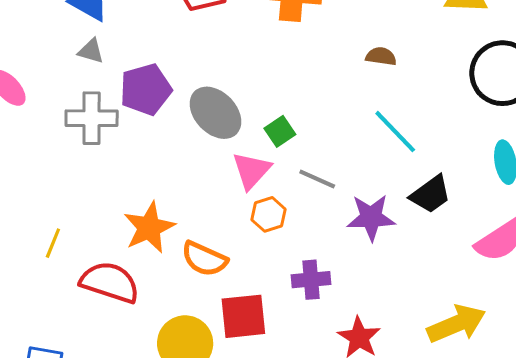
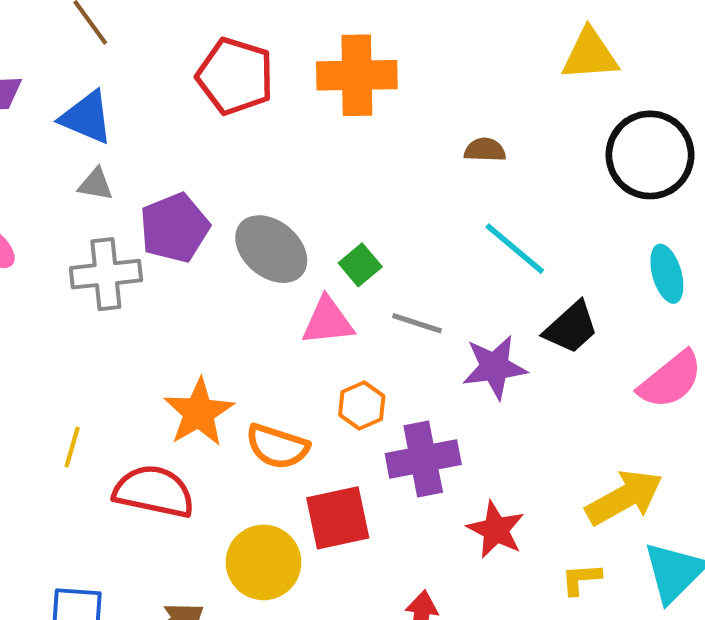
pink triangle: (251, 170) -> (328, 321), turned 48
orange hexagon: (269, 214) -> (362, 406), moved
purple cross: (311, 280) -> (423, 459), size x1.4

